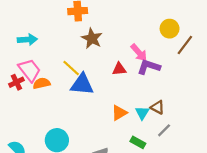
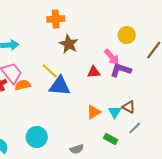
yellow circle: (170, 29) -> (127, 35), moved

